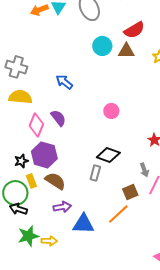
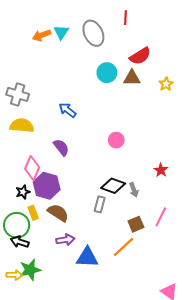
pink diamond: (36, 125) -> (32, 168), moved
gray arrow: (144, 170) -> (134, 190), moved
yellow arrow: (49, 241) -> (15, 275), moved

